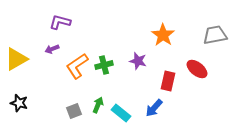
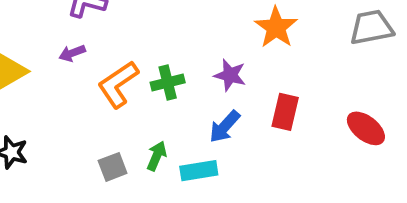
red ellipse: (197, 69) -> (366, 128), moved
blue arrow: (154, 108) -> (225, 127), moved
cyan rectangle: (121, 113) -> (199, 171), turned -48

